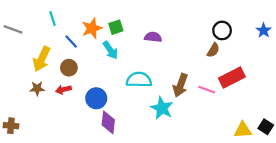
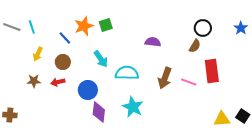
cyan line: (52, 18) -> (32, 27), moved
purple semicircle: (153, 37) -> (153, 42), moved
cyan arrow: (110, 50) -> (101, 59), moved
yellow arrow: (42, 59) -> (38, 54), size x0.6
red rectangle: (232, 78) -> (212, 71), turned -70
cyan star: (162, 108) -> (133, 107), moved

